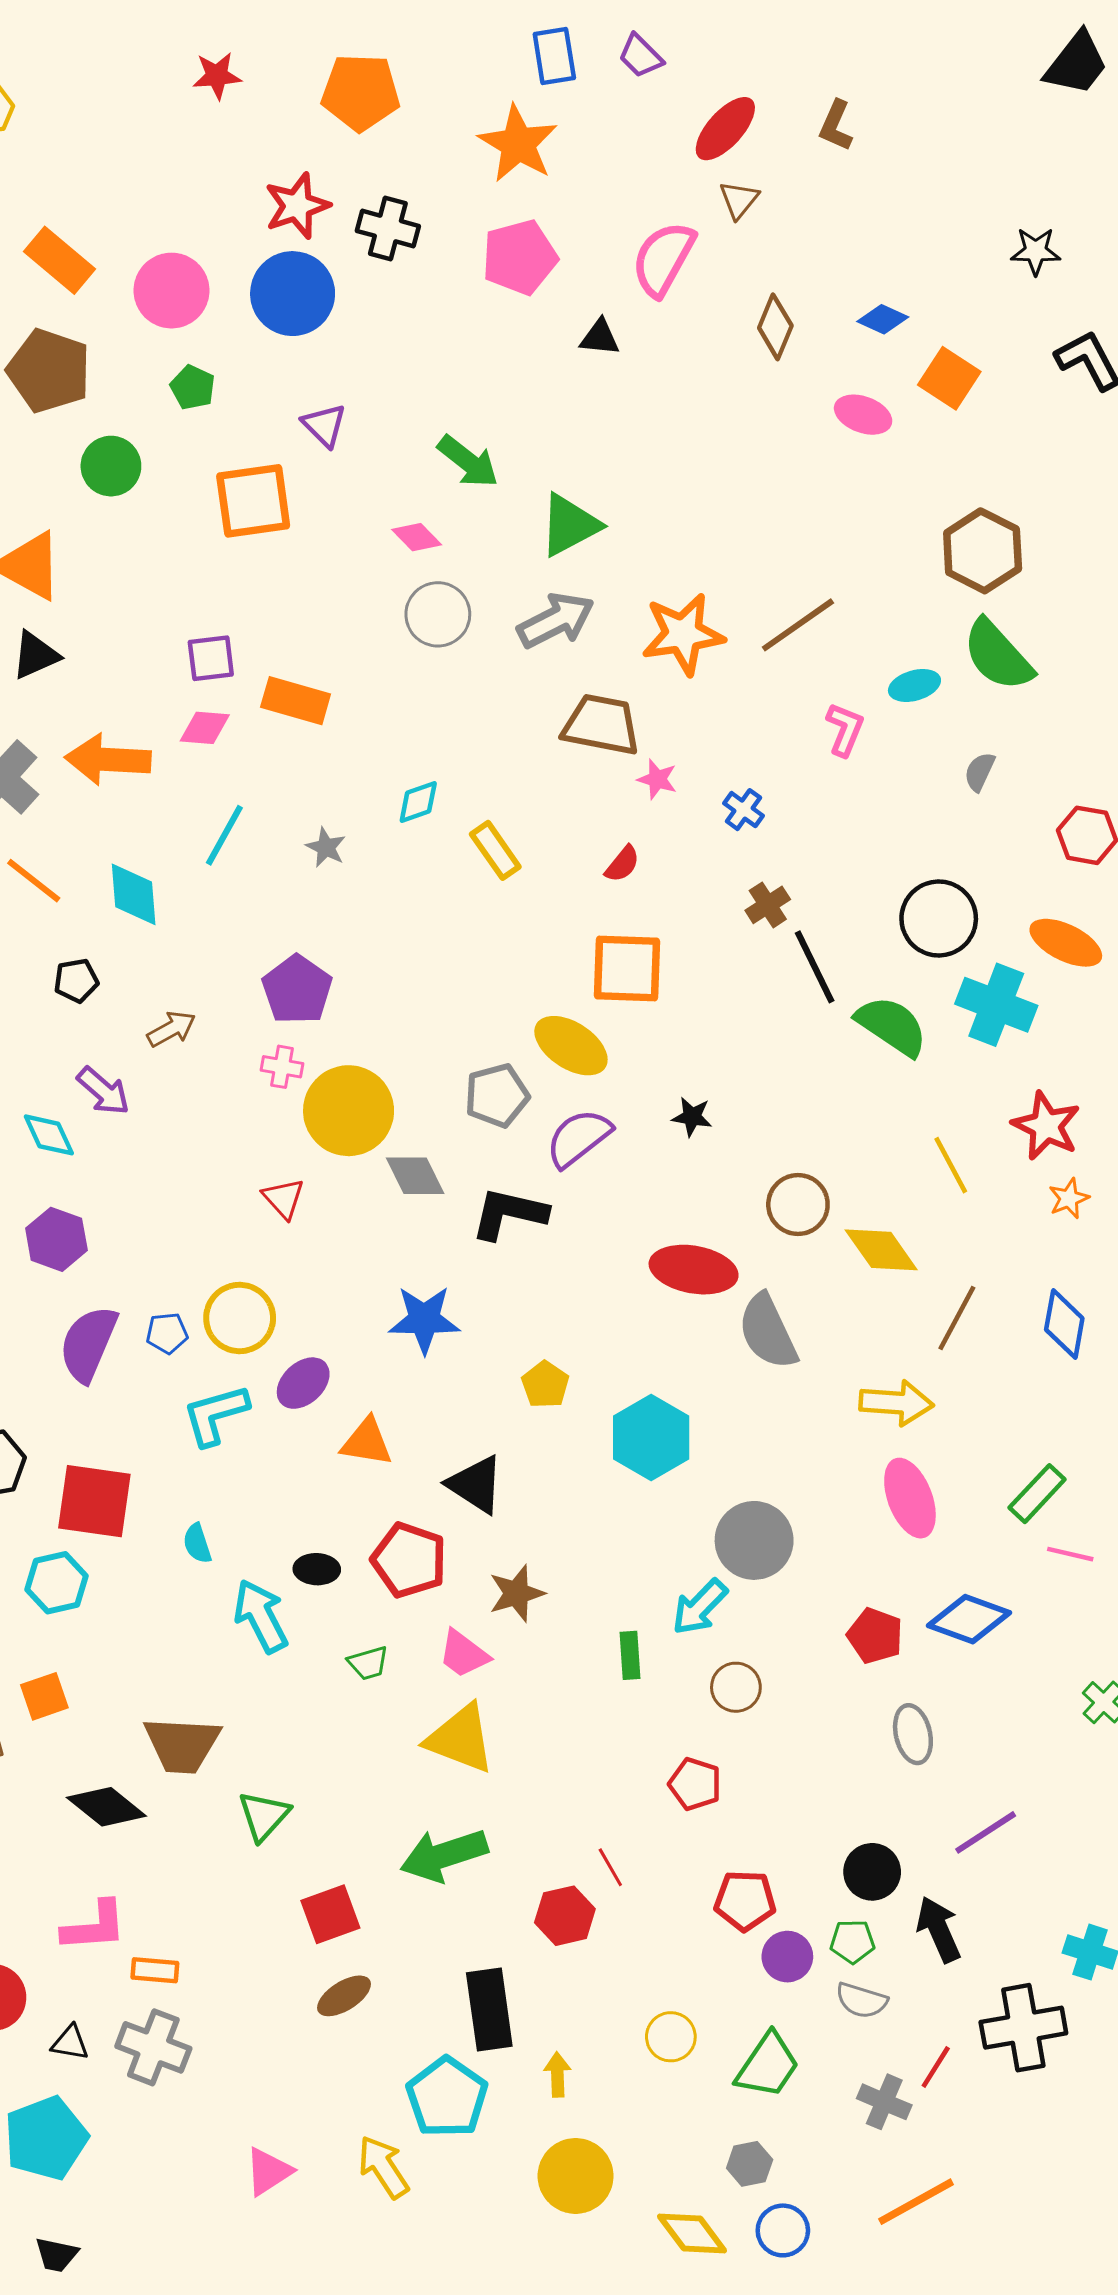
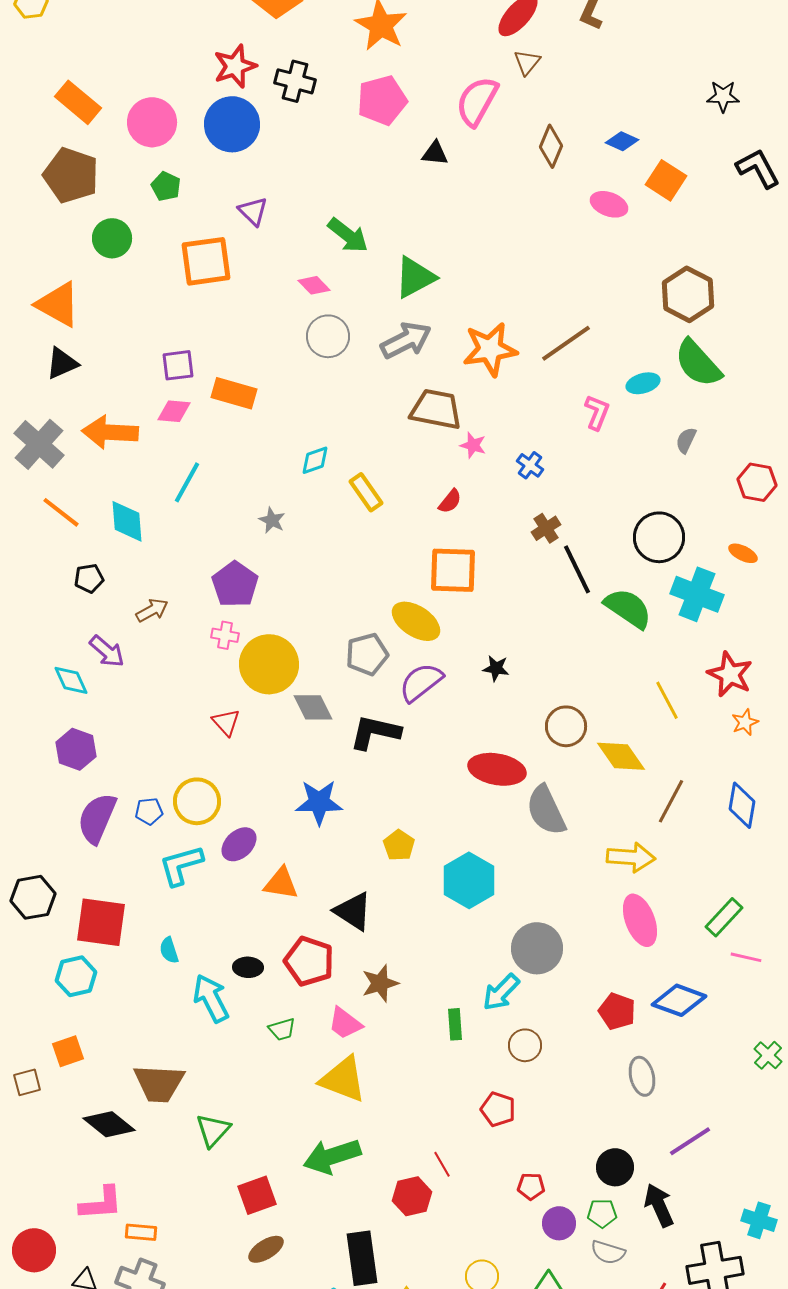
gray star: (326, 847) -> (272, 520), moved
orange ellipse: (1066, 943) -> (743, 553), size x0.6
red pentagon: (745, 1901) -> (531, 1186), size x0.7

